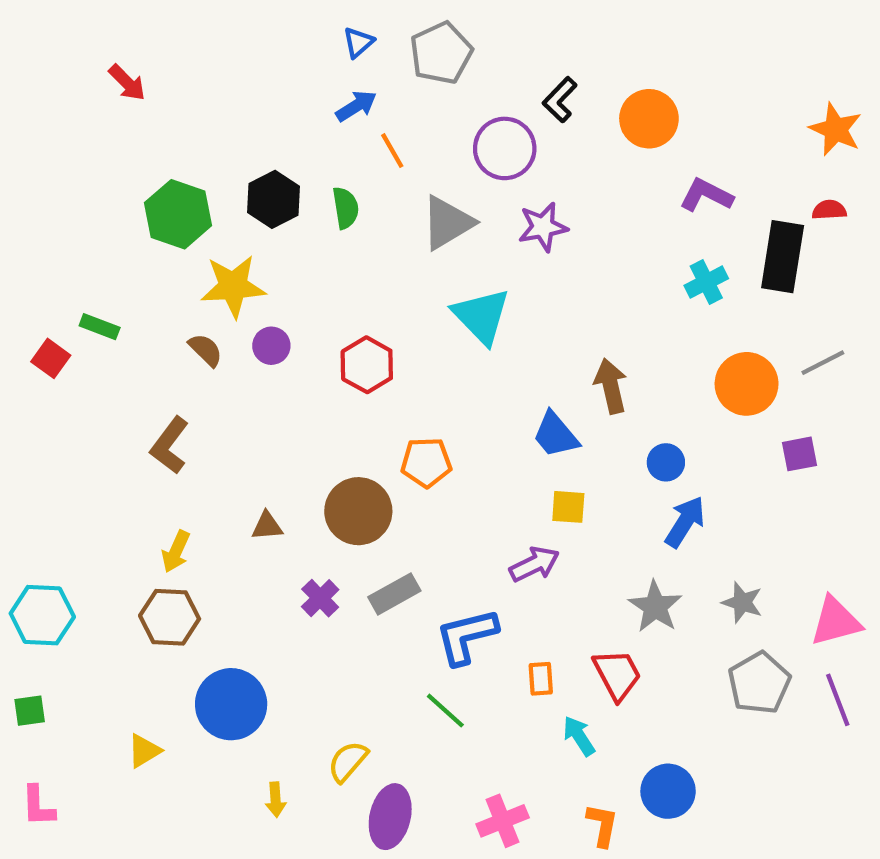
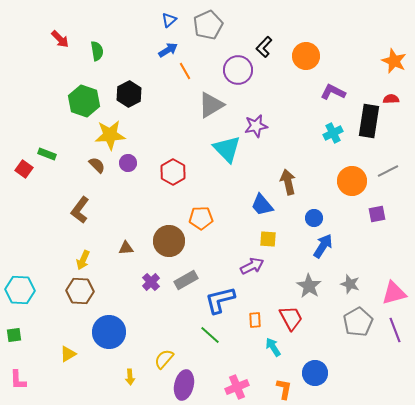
green semicircle: (346, 208) -> (97, 51), moved
purple star: (543, 227) -> (256, 126), moved

